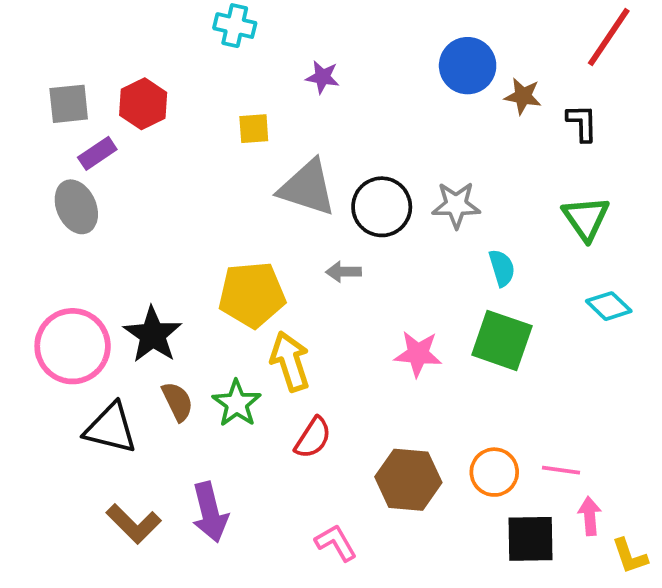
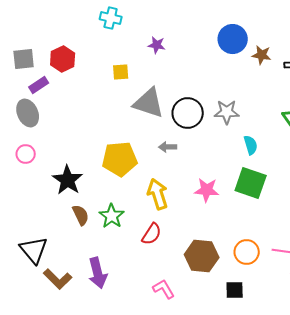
pink circle: (73, 346) -> (26, 154), moved, size x0.5
yellow arrow: (290, 361) -> (158, 194), moved
black triangle: (111, 428) -> (34, 250), moved, turned 36
black square: (531, 539) -> (235, 290), moved, size x0.7

